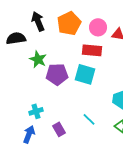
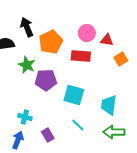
orange pentagon: (69, 23) -> (51, 42), moved
cyan square: (85, 74) -> (74, 95), moved
cyan cross: (36, 111) -> (25, 117), turned 32

